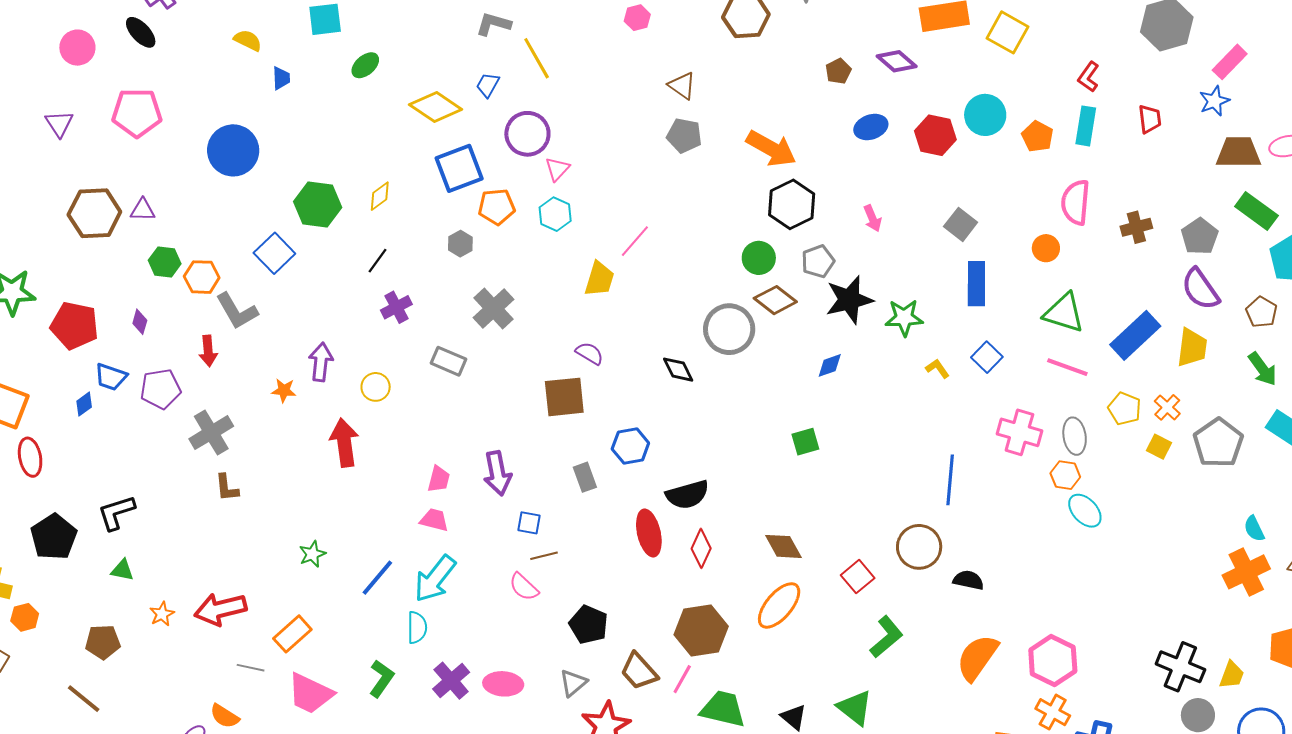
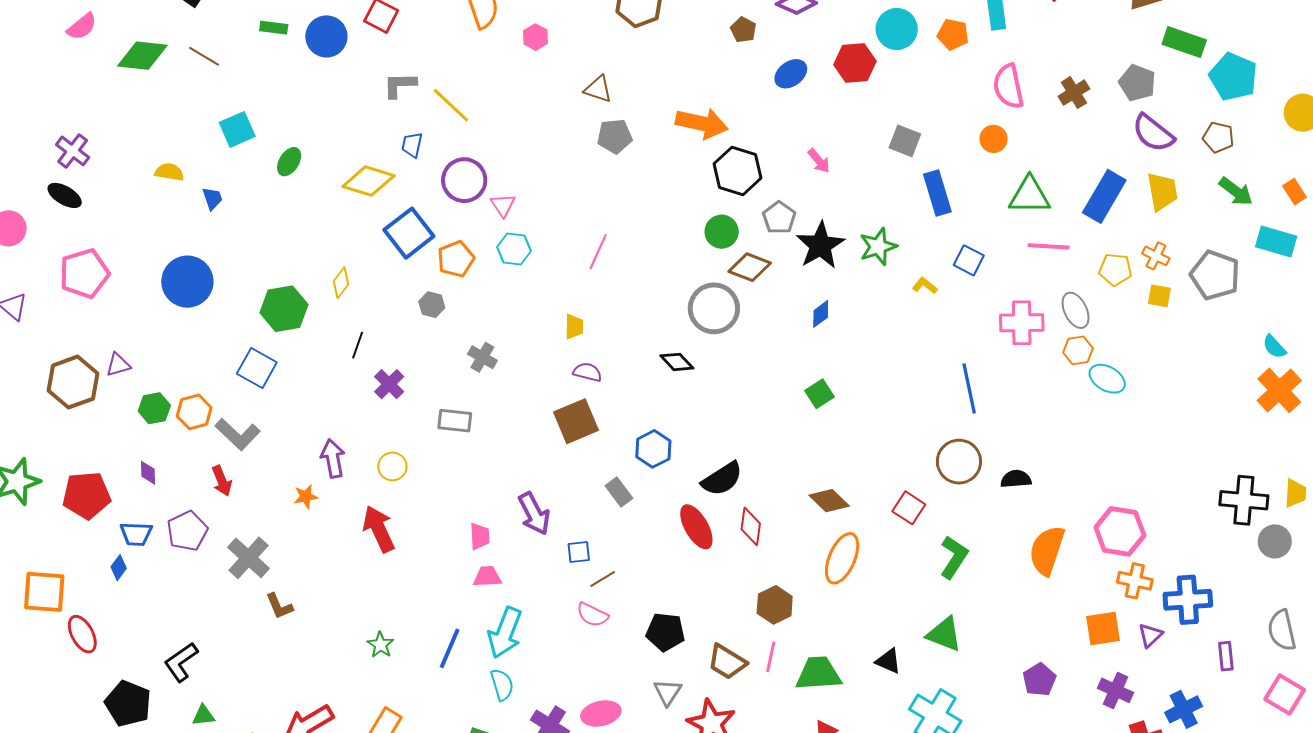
yellow trapezoid: (599, 279) -> (574, 327), moved, size x0.7
gray cross: (493, 309) -> (482, 357), size x0.7
brown hexagon: (701, 630) -> (775, 605), size x0.7

